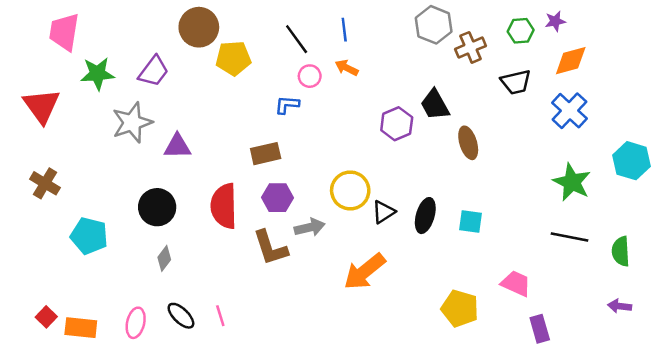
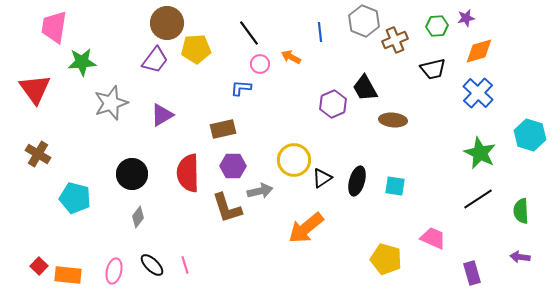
blue line: (344, 30) -> (320, 32), moved
purple trapezoid: (154, 71) -> (155, 60), moved
brown ellipse: (468, 143) -> (393, 120), turned -68
purple triangle: (177, 146) -> (162, 115), moved, turned -30
black line: (569, 237) -> (478, 199), turned -44
purple rectangle: (540, 329) -> (472, 273), moved

